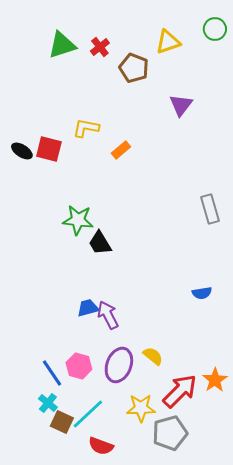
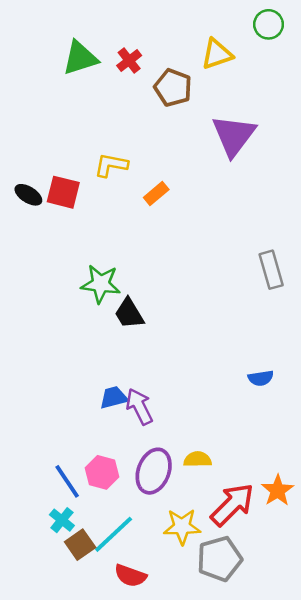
green circle: (215, 29) -> (269, 24), moved
purple triangle: (181, 105) -> (234, 135), size x1.5
yellow semicircle: (153, 356) -> (198, 459), turned -40
brown square: (62, 422) -> (80, 545), turned 30

